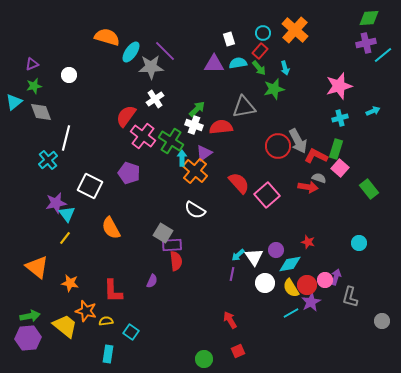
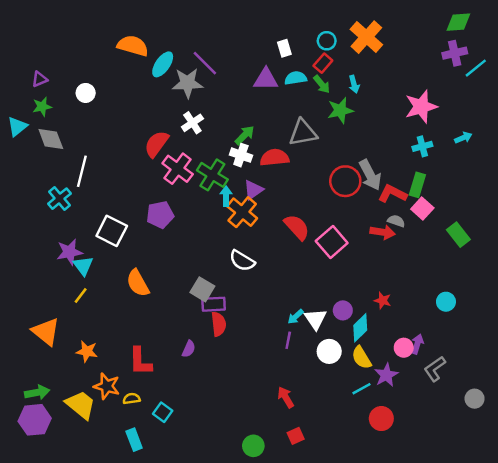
purple pentagon: (129, 173) -> (160, 215), turned -30
cyan diamond: (290, 264) -> (360, 328), turned -35
red circle: (307, 285) -> (381, 419), moved
gray L-shape: (350, 297) -> (435, 369), turned 40
cyan rectangle: (108, 354) -> (134, 440), turned -30

